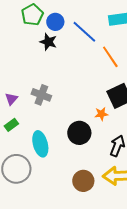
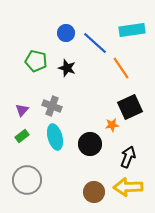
green pentagon: (32, 15) -> (36, 61), moved, turned -30
black star: (48, 42) -> (67, 68), moved
cyan ellipse: (40, 144) -> (55, 137), moved

